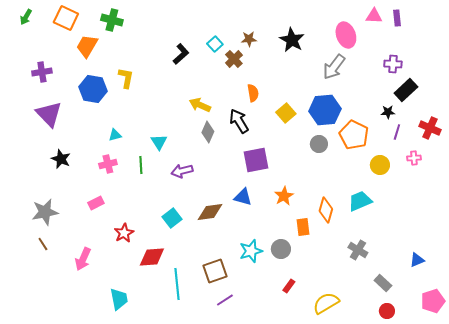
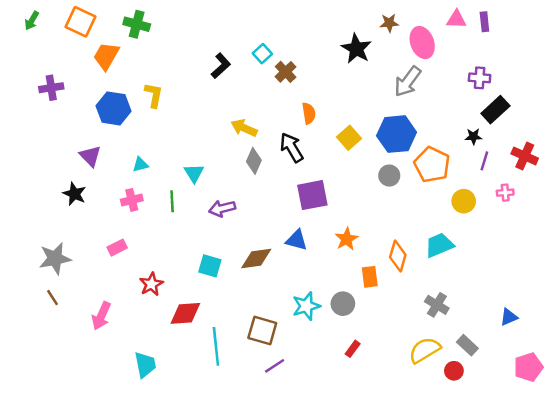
brown star: (249, 39) -> (389, 23), moved
purple triangle: (49, 114) -> (90, 156), moved, size x0.7
cyan square: (172, 218) -> (210, 266), turned -36
brown square: (215, 271) -> (262, 331), turned 35
yellow semicircle: (326, 303) -> (425, 350), moved
red circle: (387, 311) -> (454, 371), moved

